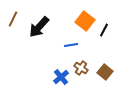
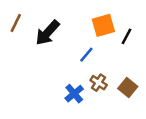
orange square: (85, 21) -> (103, 25), turned 36
blue line: (71, 45) -> (86, 55), turned -40

